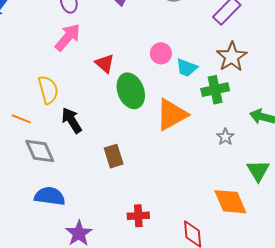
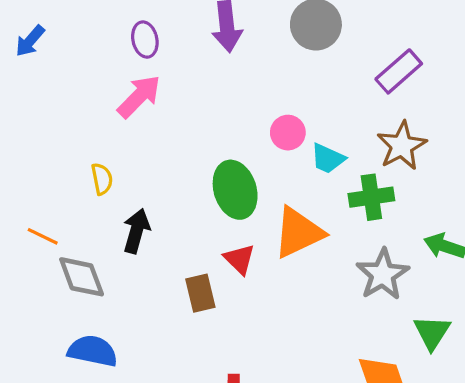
red triangle: (105, 63) -> (240, 259), moved
yellow semicircle: (48, 90) -> (102, 179), size x0.7
orange line: (21, 119) -> (43, 236), moved
black arrow: (72, 120) -> (136, 231), turned 44
gray star: (225, 137) -> (383, 274), size x1.8

